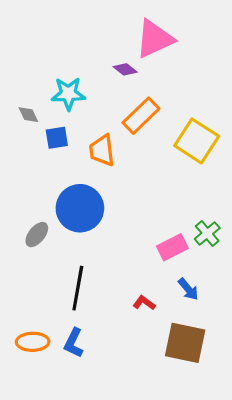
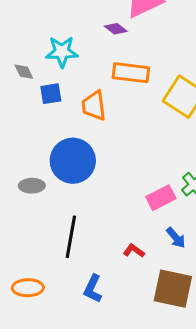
orange rectangle: (141, 116) -> (131, 73), turned 51
gray ellipse: (37, 235) -> (32, 186), turned 50
blue L-shape: (74, 343) -> (93, 289), moved

